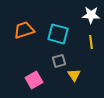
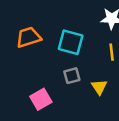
yellow triangle: (74, 75) -> (99, 87), moved

